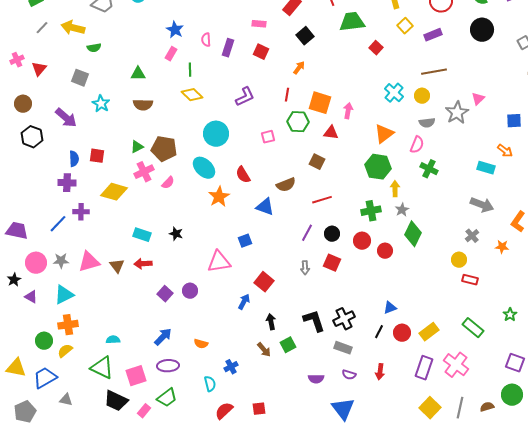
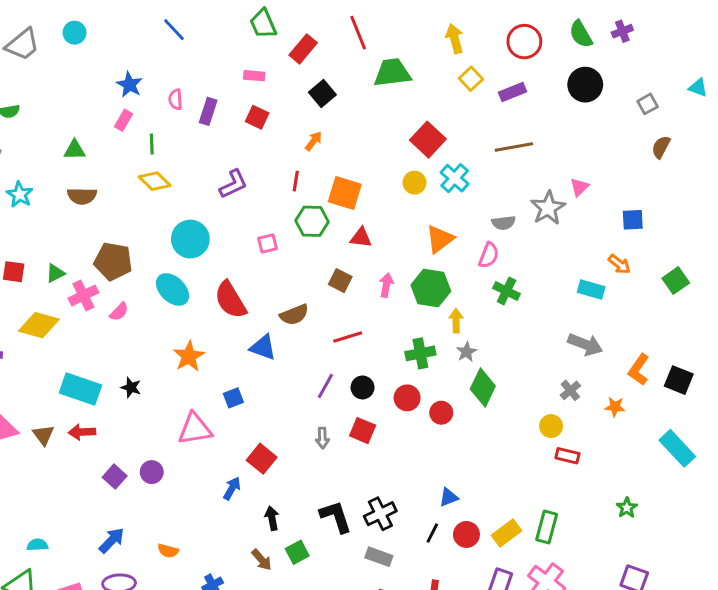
red square: (376, 48) -> (428, 140), moved, size x1.6
yellow circle: (422, 96) -> (414, 183), moved
pink arrow: (348, 111) -> (386, 285), moved
green triangle: (137, 147) -> (55, 273), moved
red semicircle: (243, 175) -> (230, 300), size x1.5
orange star: (219, 197) -> (189, 356), moved
cyan rectangle: (142, 235) -> (80, 389), size x1.5
green rectangle: (473, 328) -> (547, 527), moved, turned 65

